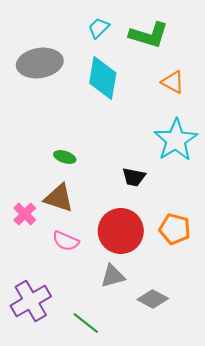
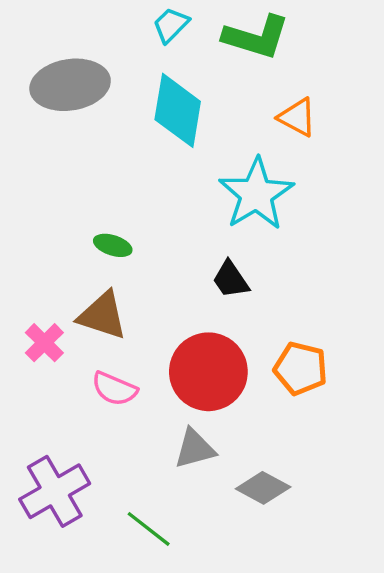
cyan star: (176, 140) -> (256, 194), moved
black trapezoid: (134, 177) -> (231, 280), turned 45

